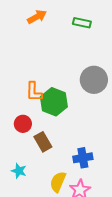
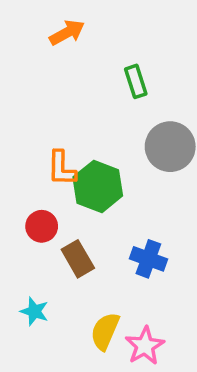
green rectangle: (82, 23) -> (136, 81), moved, turned 60
blue cross: (83, 158) -> (148, 259), moved, turned 30

